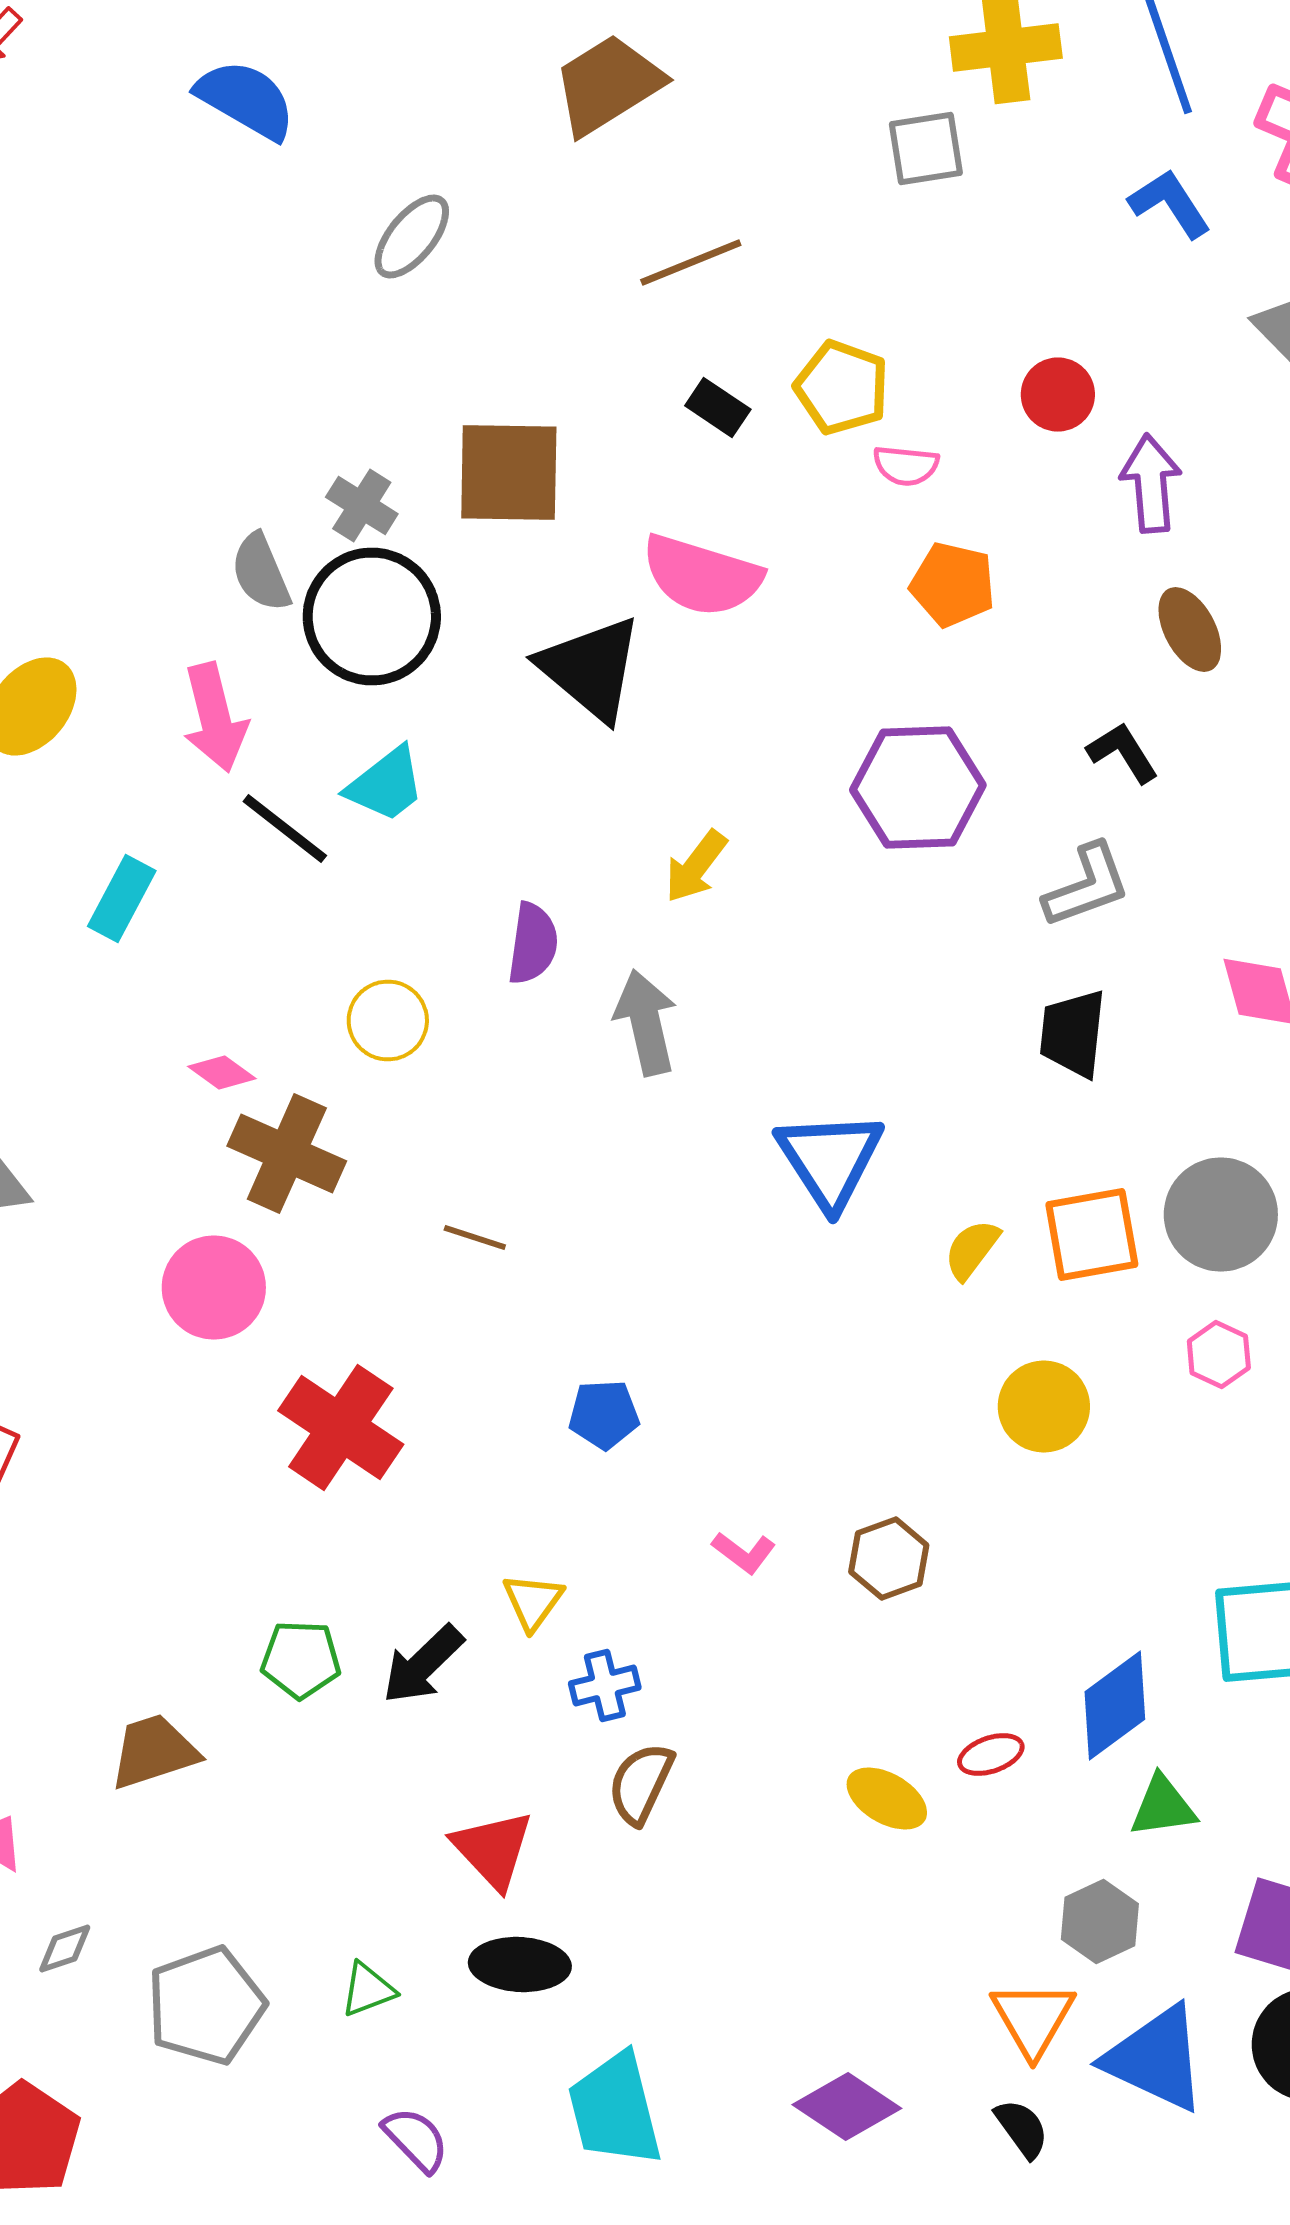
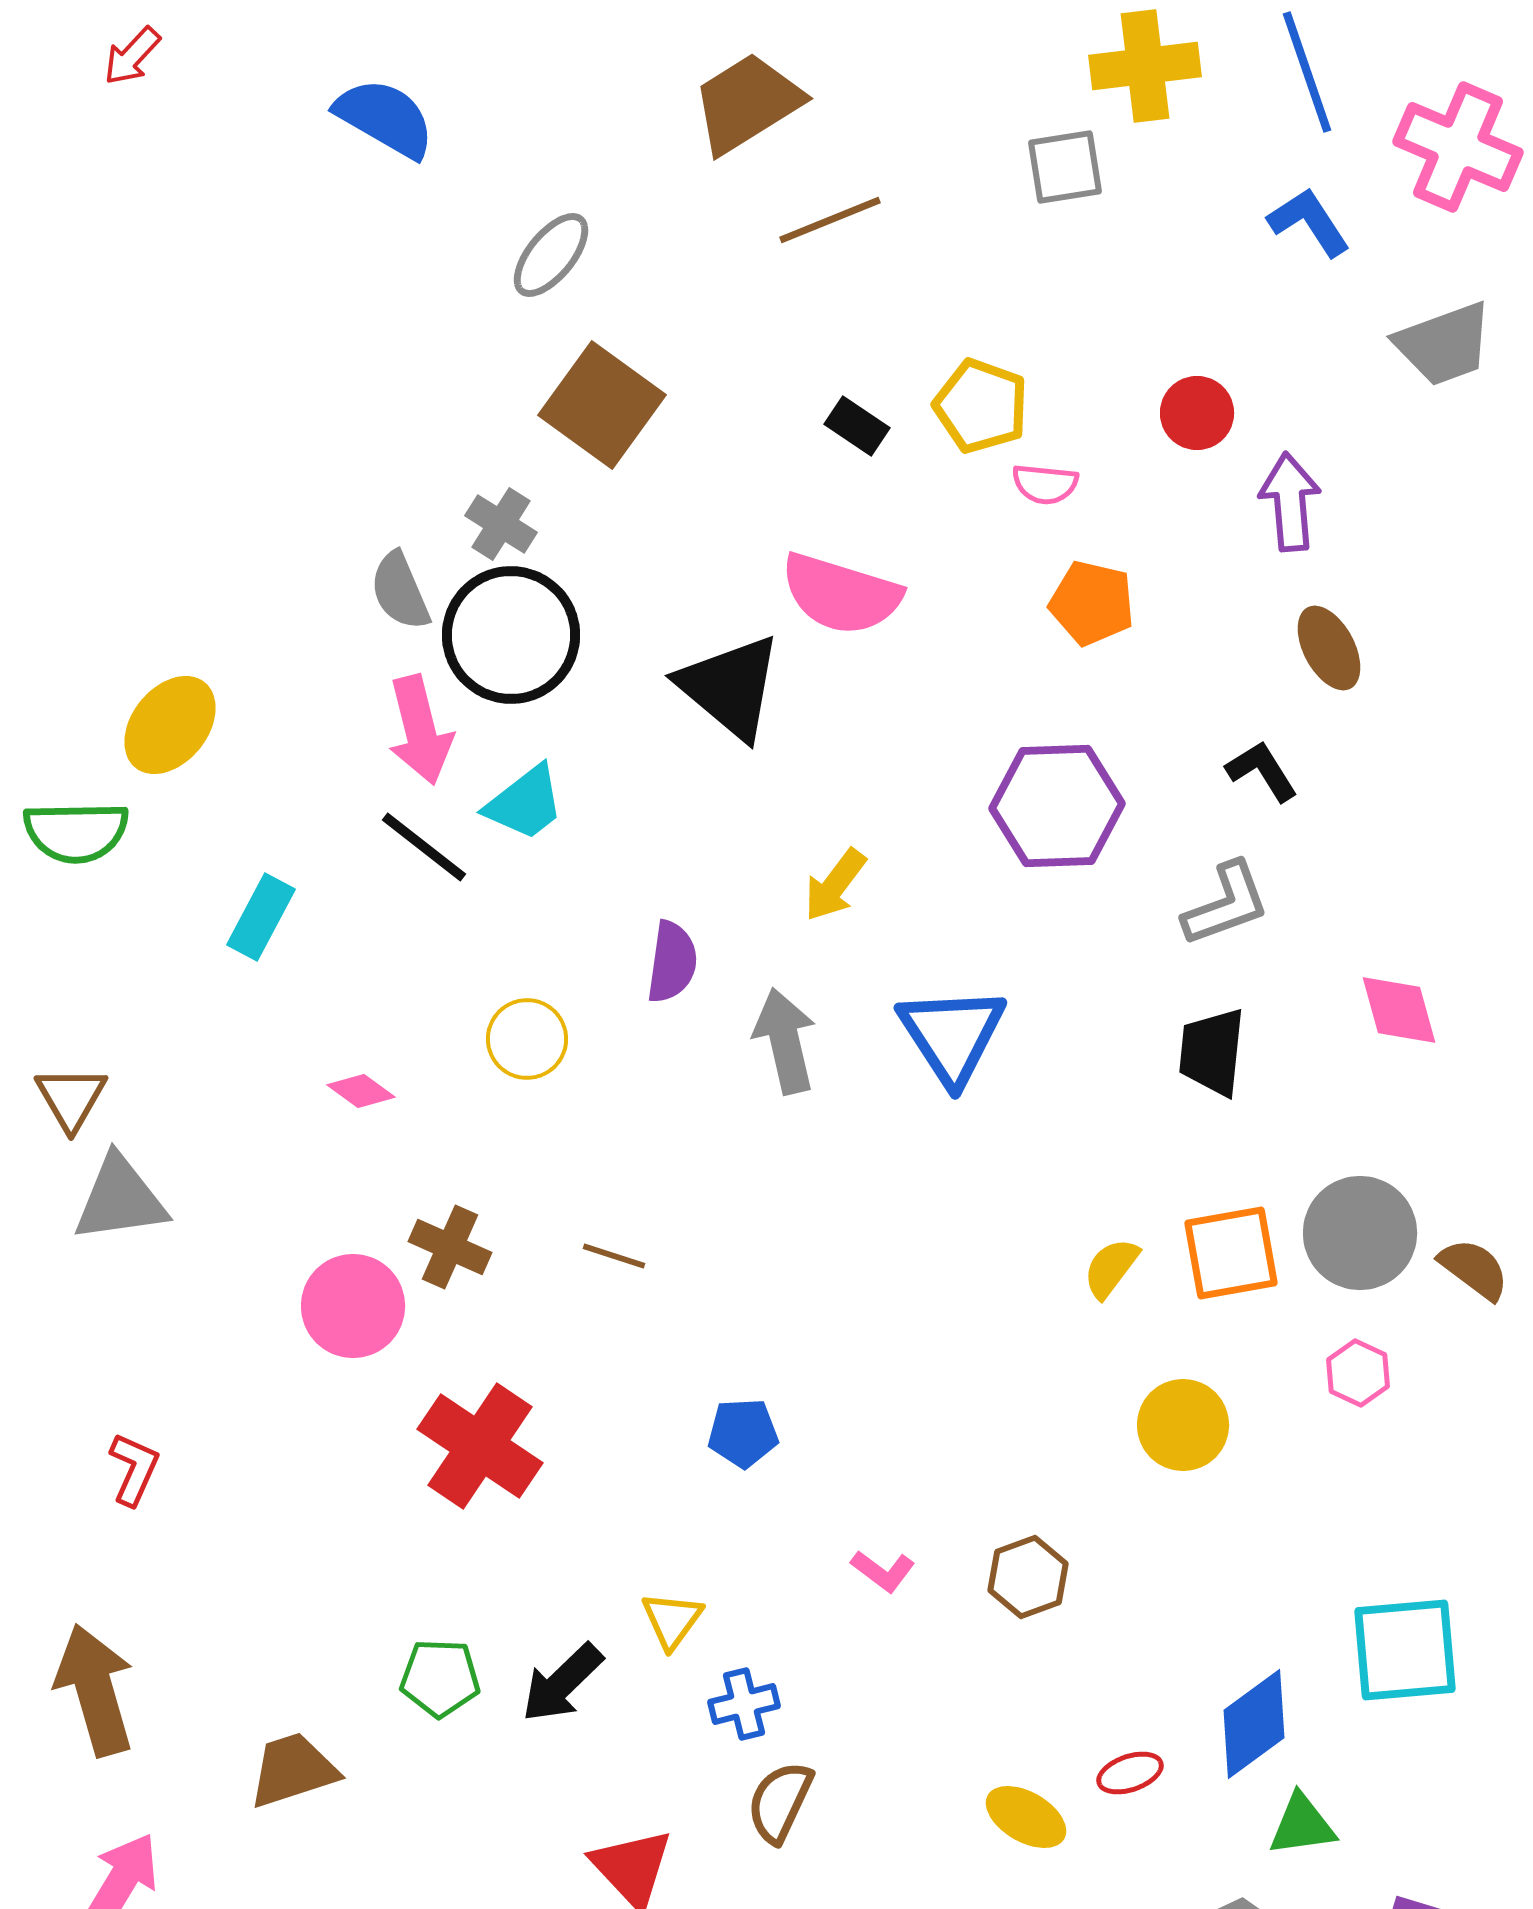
brown line: (691, 262) -> (830, 220), moved
brown square: (509, 472) -> (602, 405), moved, turned 35
pink arrow: (215, 718) -> (420, 730), moved
brown cross: (287, 1154) -> (450, 1247), moved, size x0.7
blue triangle: (830, 1160) -> (952, 1035), moved

